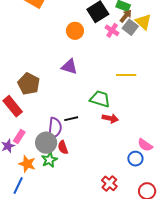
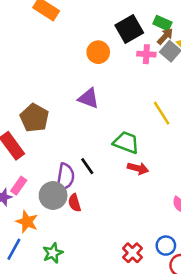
pink cross: (112, 30) -> (146, 54), turned -32
yellow line: (126, 75) -> (162, 113), turned 54
black line: (71, 119) -> (87, 166), turned 64
blue circle: (135, 159) -> (166, 246), moved
green star: (49, 160) -> (53, 253), moved

